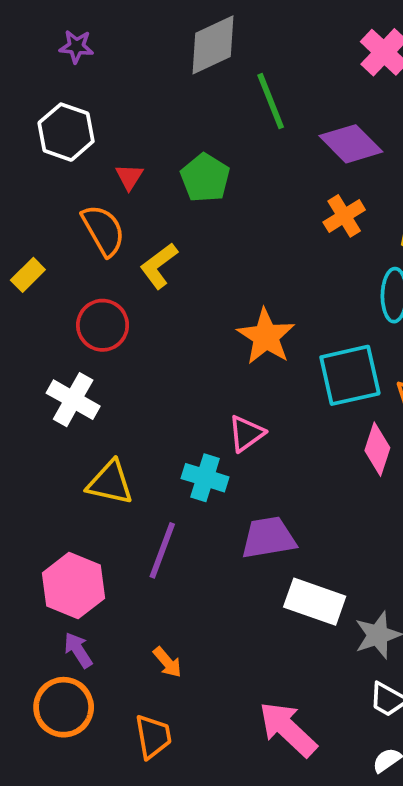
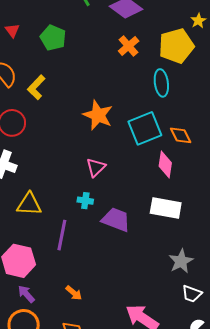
red triangle: (129, 177) -> (12, 31), moved
cyan cross: (205, 478) -> (85, 201), moved, size x0.7
purple trapezoid: (268, 538) -> (116, 220), turned 40
white rectangle: (315, 602) -> (166, 208), moved

